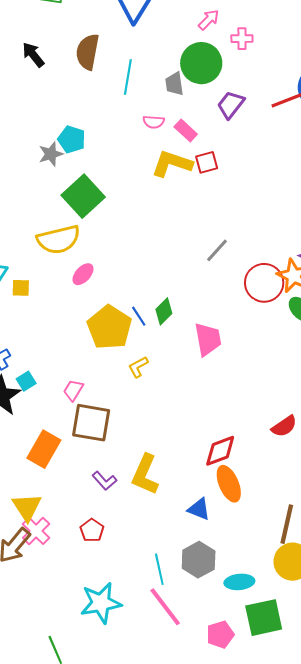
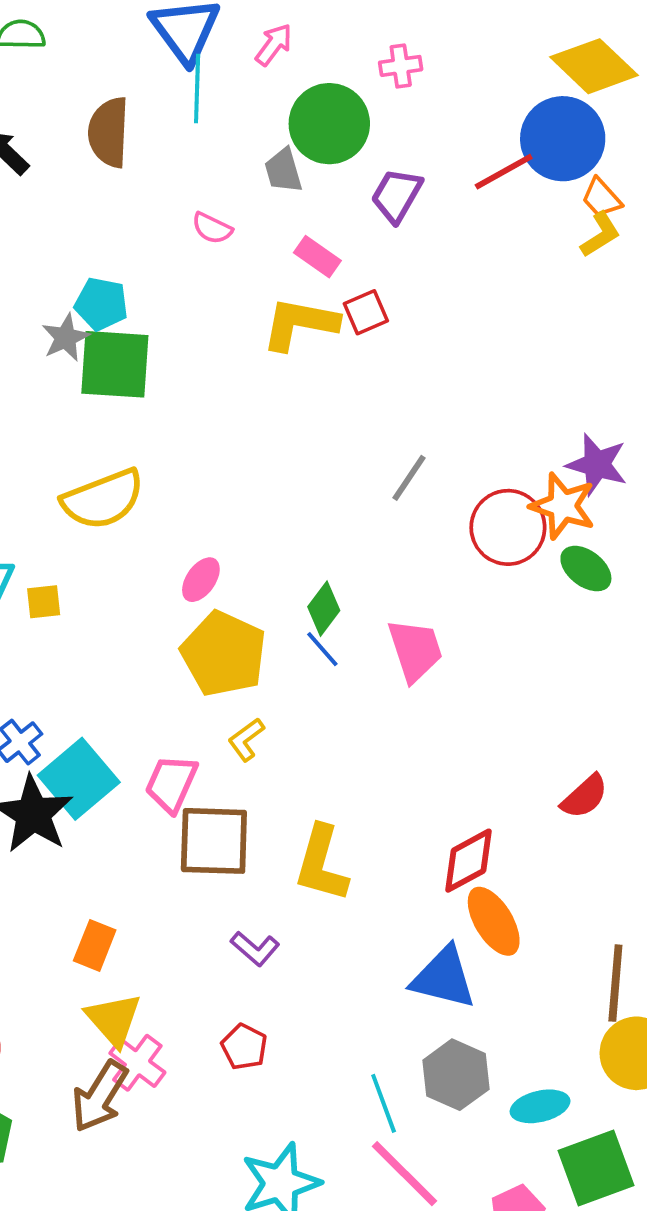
pink arrow: (209, 20) -> (274, 45), moved
cyan line: (128, 77) -> (197, 89), moved
pink semicircle: (154, 122) -> (212, 228), moved, turned 30
green square: (83, 196) -> (115, 364), moved, turned -36
pink ellipse: (83, 274) -> (201, 580), moved
blue line: (139, 316) -> (322, 649), moved
yellow L-shape: (138, 367) -> (246, 740), moved
cyan square: (26, 381) -> (79, 779), size x2.0
pink trapezoid: (73, 390) -> (171, 784), size x1.4
orange rectangle: (44, 449) -> (95, 945), moved, size x0.7
yellow L-shape: (145, 475) -> (321, 864), moved
blue triangle: (199, 509) -> (444, 978), size x1.5

